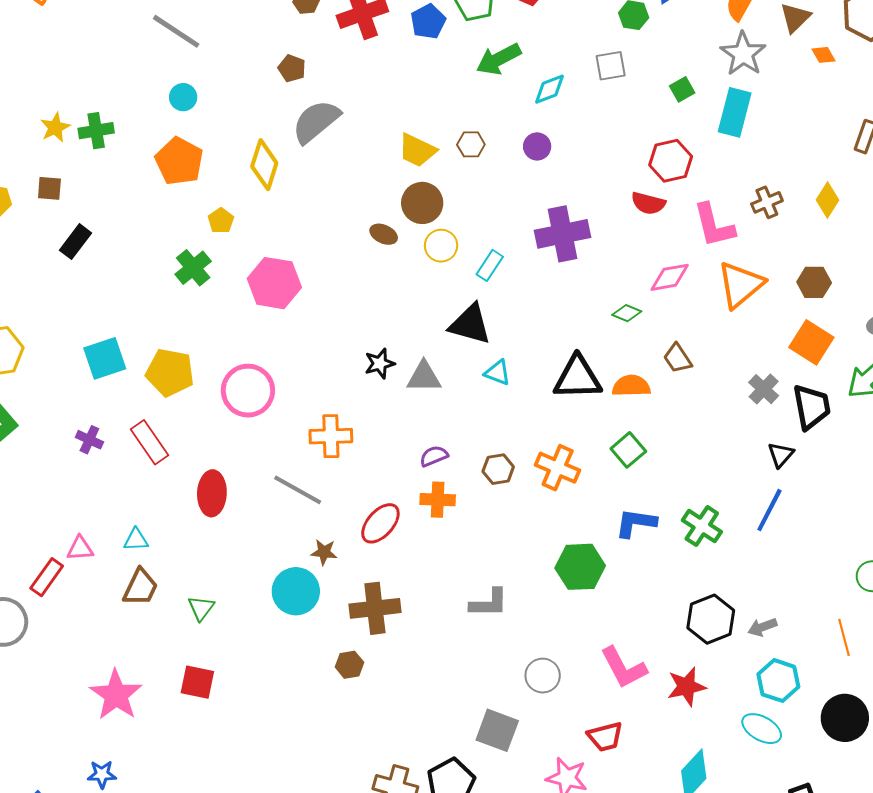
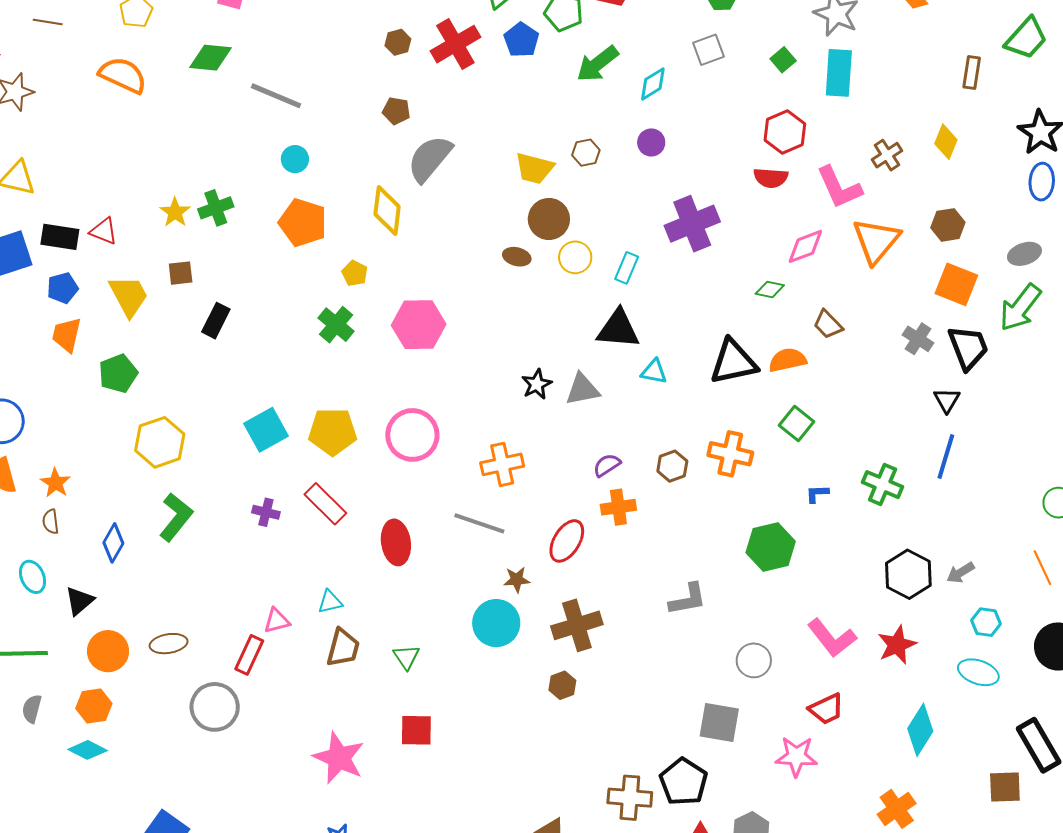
blue L-shape: (636, 523) -> (817, 494), size x0.6
cyan hexagon: (778, 681) -> (986, 622), size x0.7

